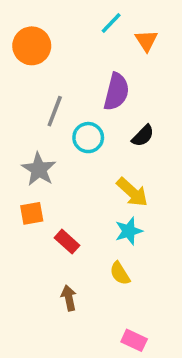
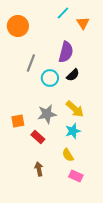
black semicircle: (143, 136) -> (73, 75), moved
gray star: (39, 169) -> (47, 114), moved, turned 30
pink rectangle: (134, 340) -> (76, 176), moved

